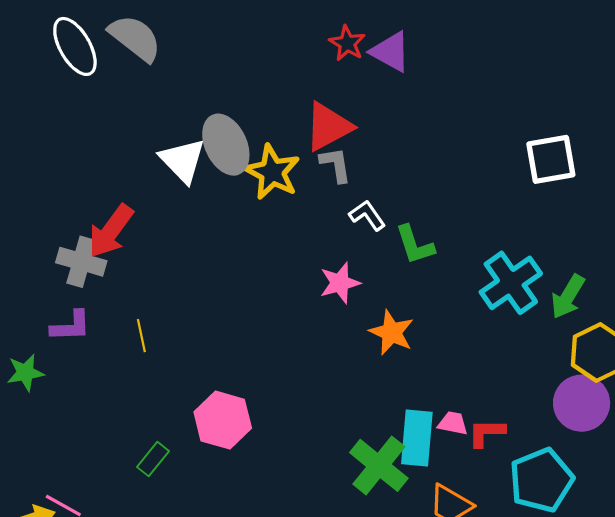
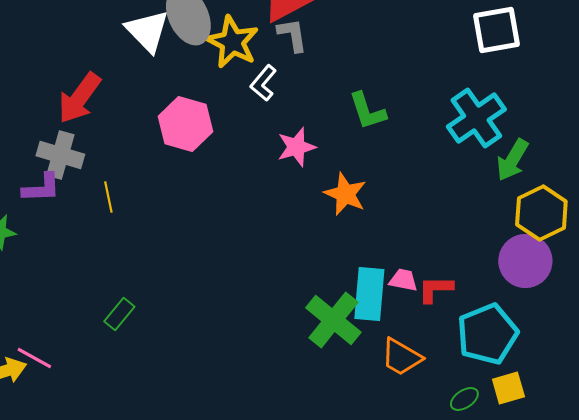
white L-shape: (367, 215) -> (263, 83), moved, turned -105
gray cross: (81, 262) -> (60, 155), moved
cyan cross: (511, 283) -> (476, 118), moved
pink hexagon: (223, 420) -> (185, 124), moved

